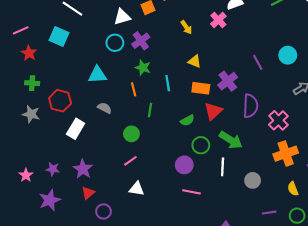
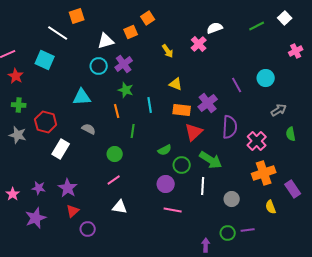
green semicircle: (187, 120) -> (165, 150), moved
green circle: (297, 216) -> (228, 233), moved

